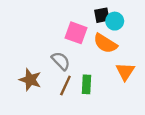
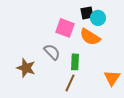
orange triangle: (125, 71) -> (112, 78), moved
green rectangle: (87, 84) -> (75, 62), moved
brown line: (65, 86) -> (70, 83), moved

